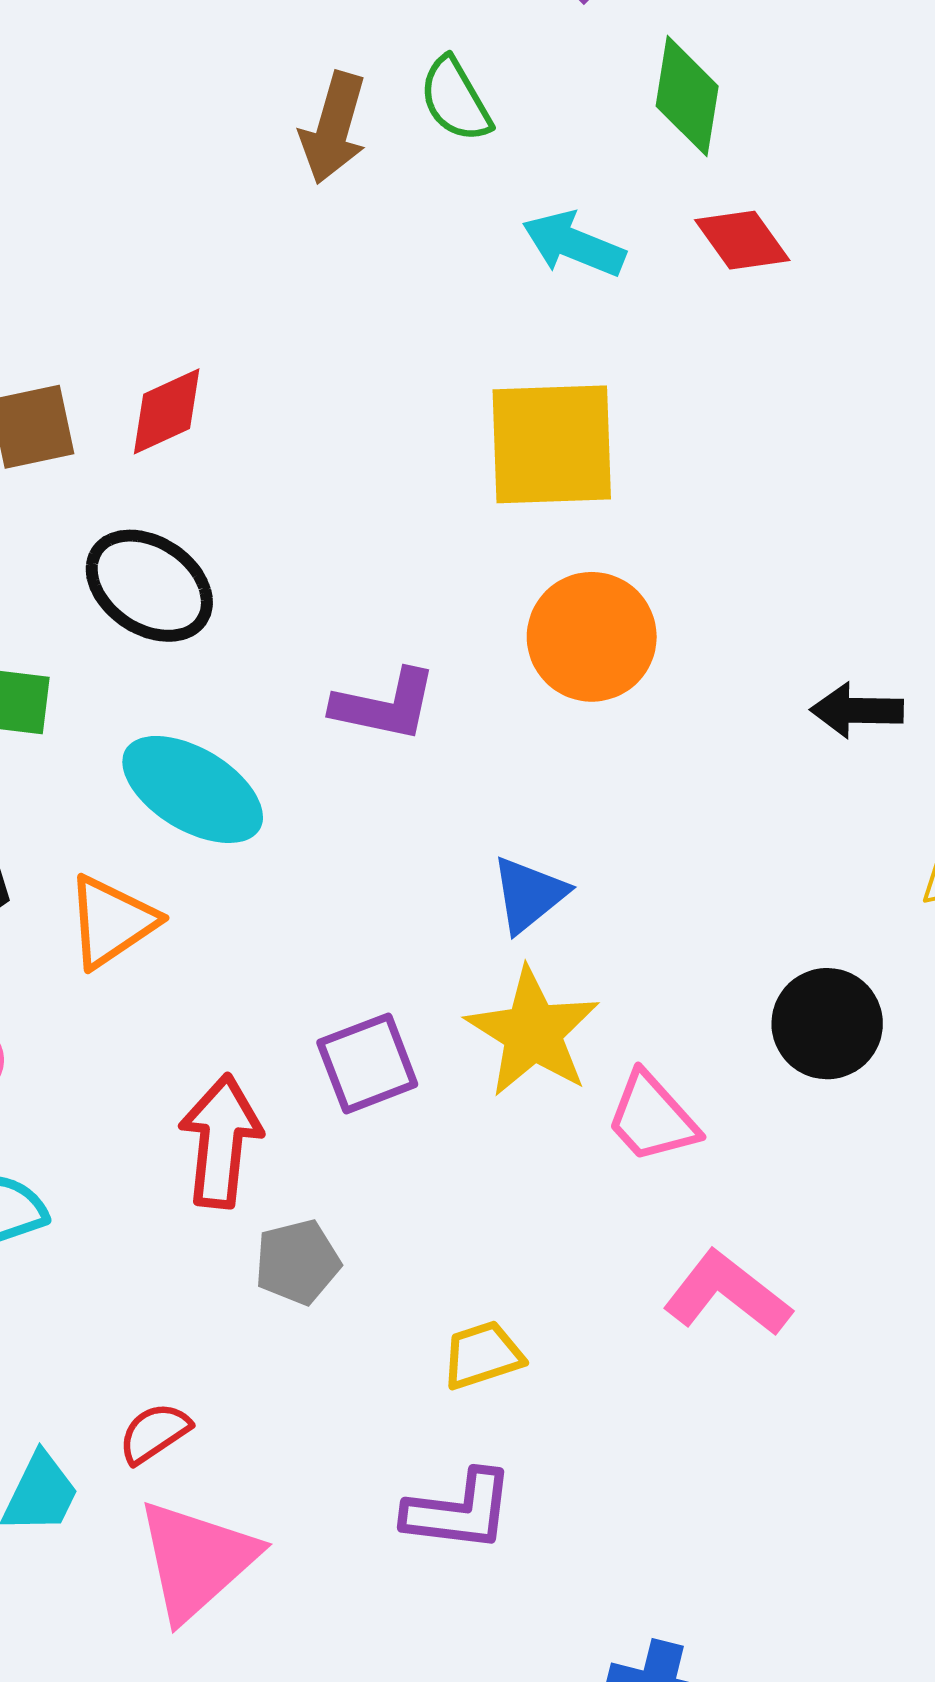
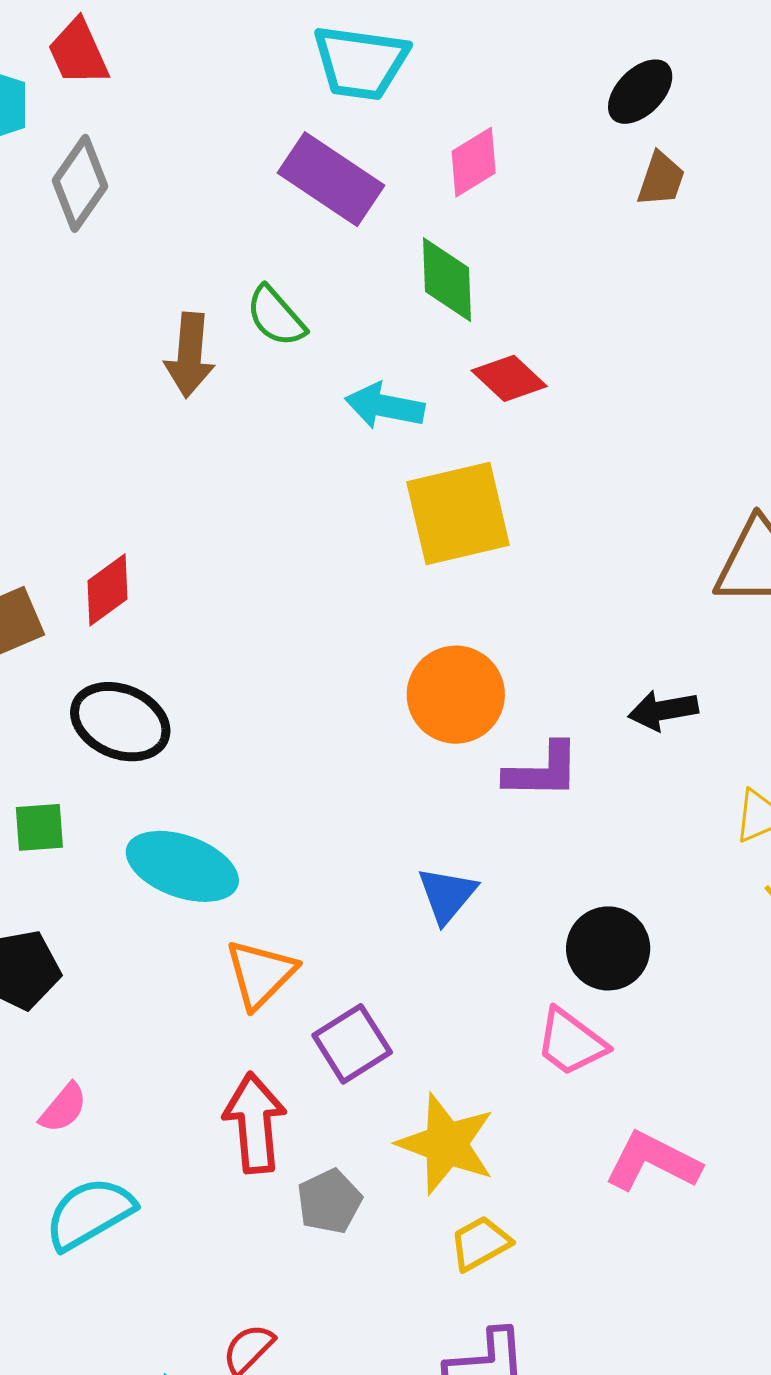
yellow square: (552, 444) -> (458, 514), moved
purple L-shape: (385, 705) -> (542, 771), moved
orange triangle: (112, 922) -> (261, 974), moved
black circle: (827, 1024) -> (608, 948), moved
yellow star: (533, 1032) -> (446, 1144), moved

